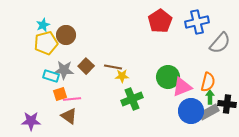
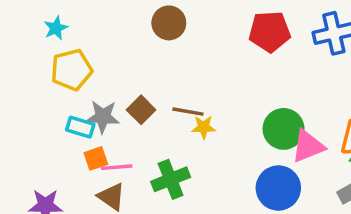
red pentagon: (160, 21) -> (270, 32), turned 30
cyan star: (43, 25) -> (56, 28), moved
brown circle: (66, 35) -> (169, 23), moved
green cross: (132, 99) -> (171, 179), moved
blue circle: (191, 111) -> (278, 188), moved

